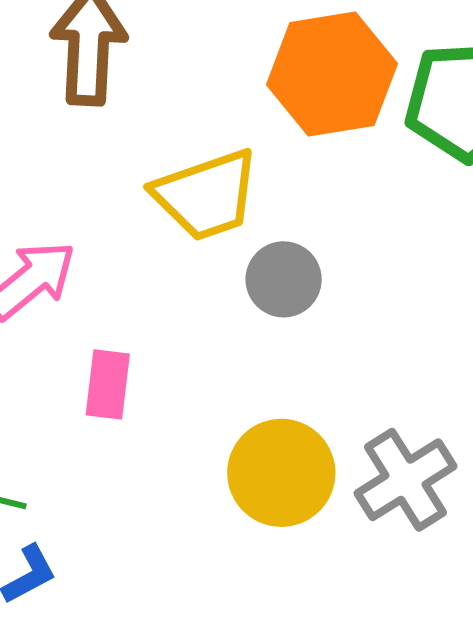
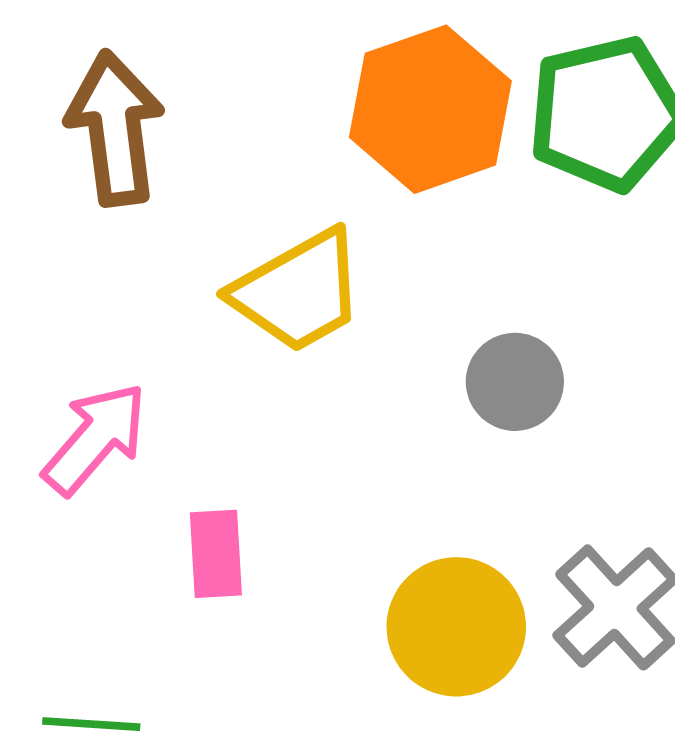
gray circle: (284, 279) -> (515, 382), moved

